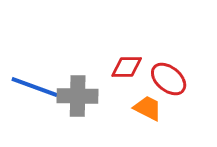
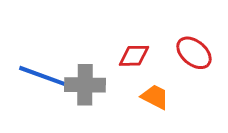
red ellipse: (169, 79) -> (194, 53), moved

